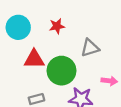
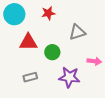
green circle: (62, 71) -> (52, 52), size x0.6

